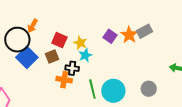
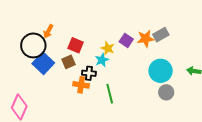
orange star: (129, 35) -> (146, 39), turned 30
yellow star: (80, 43) -> (108, 48), moved
cyan circle: (113, 91) -> (161, 71), moved

